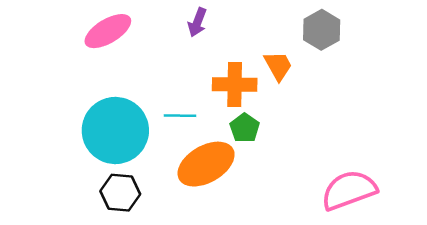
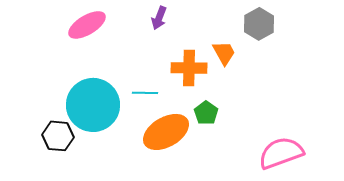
green pentagon: (245, 128) -> (206, 113), moved
black hexagon: (120, 193) -> (58, 136), moved

